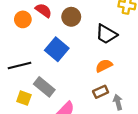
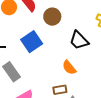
orange semicircle: (104, 66) -> (69, 68), turned -119

